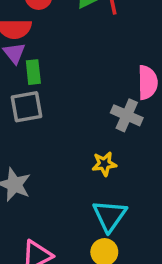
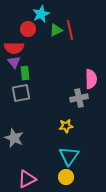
gray cross: (127, 115) -> (79, 98), turned -36

